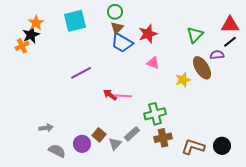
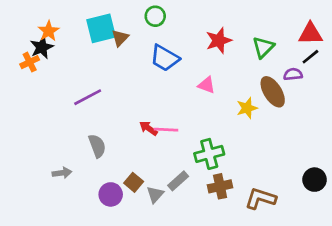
brown triangle: (117, 28) -> (120, 38), moved
red star: (148, 34) -> (219, 41), moved
purple line: (81, 73) -> (88, 97), moved
black circle: (222, 146) -> (315, 180), moved
gray semicircle: (57, 151) -> (97, 146), moved, turned 42

